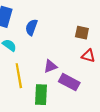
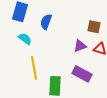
purple triangle: (50, 66) -> (80, 46), moved

